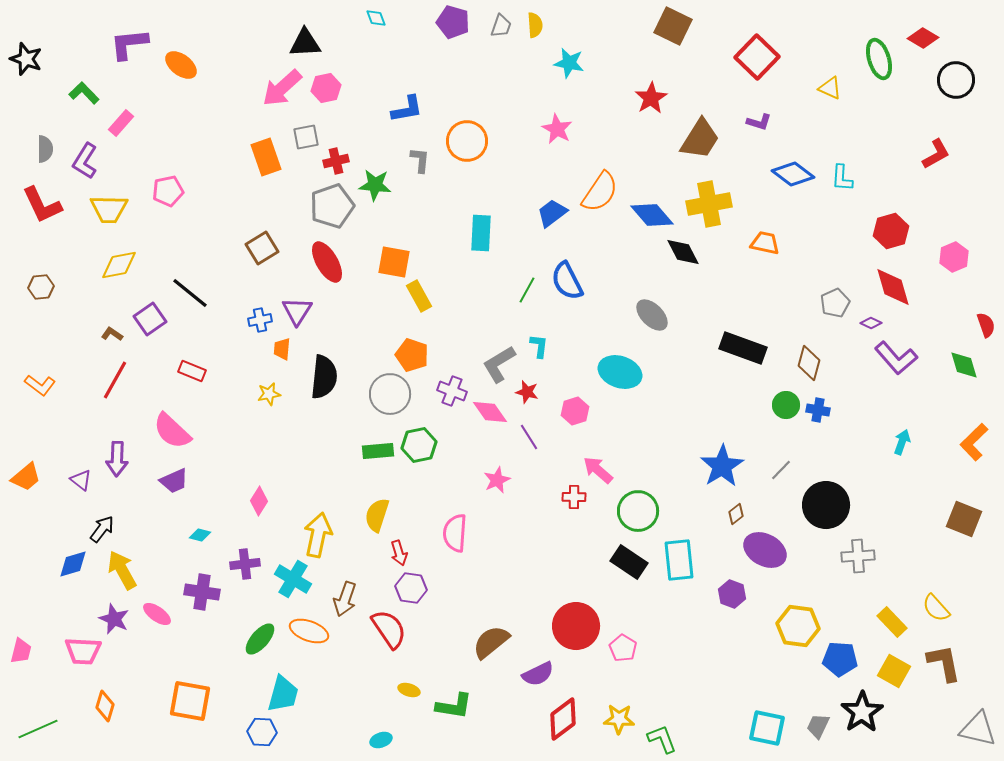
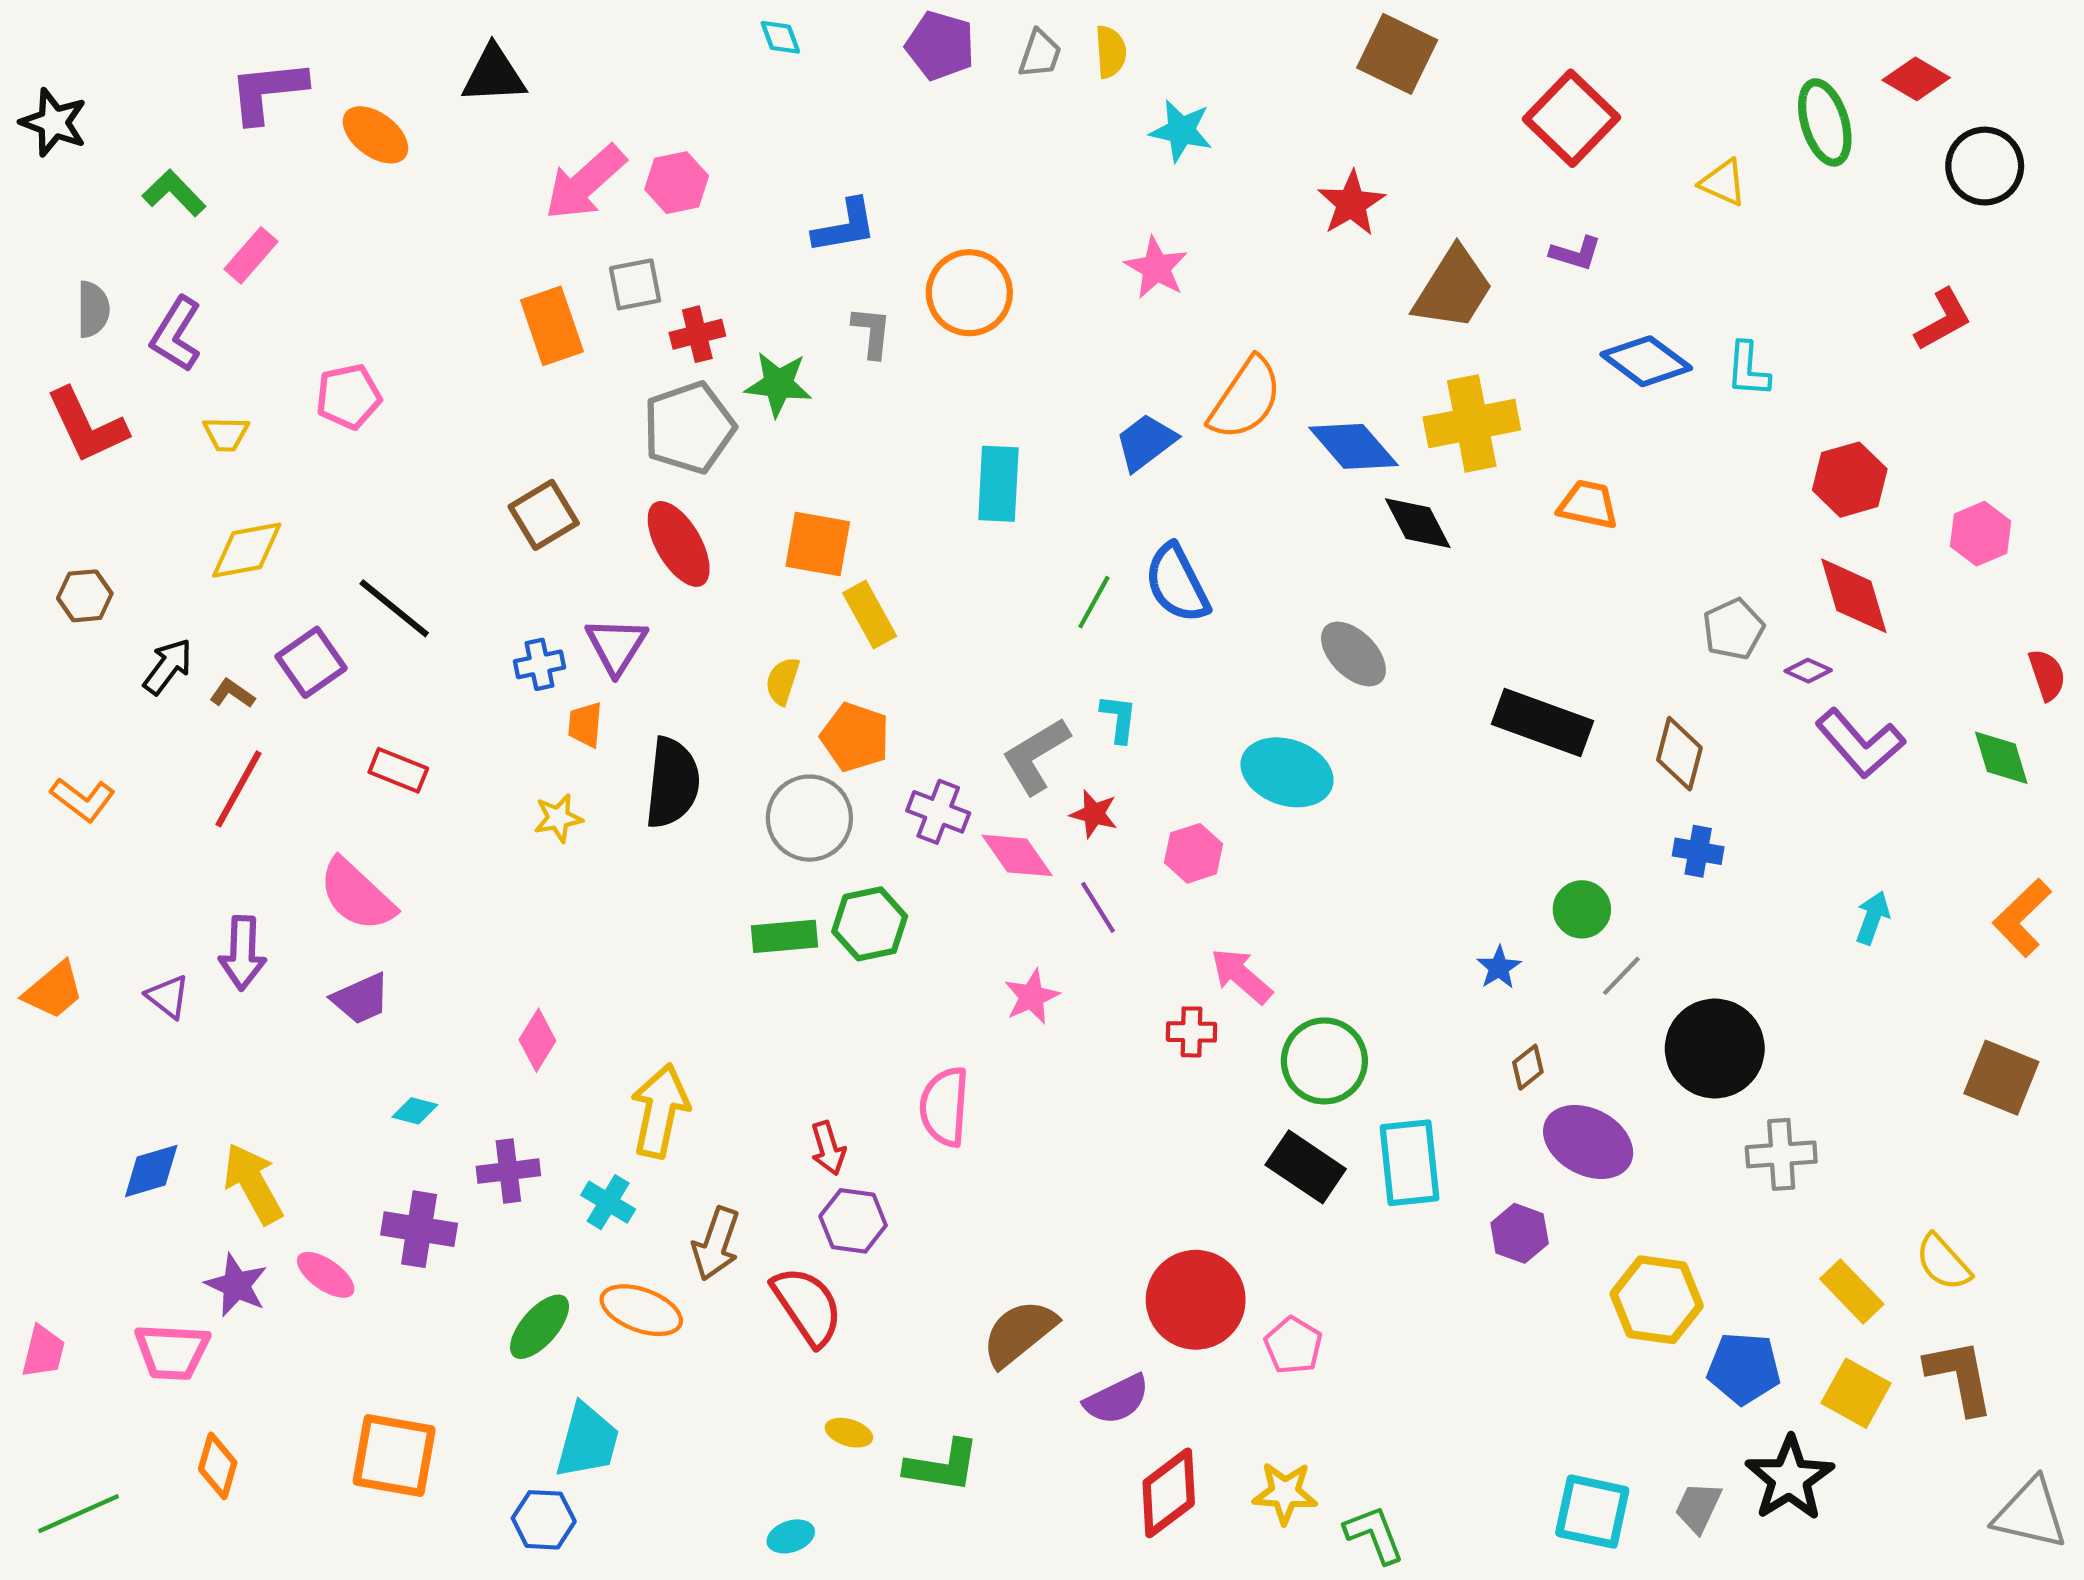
black triangle: (305, 43) -> (494, 75), moved
yellow trapezoid: (109, 209) -> (226, 434), size x0.6
green circle: (786, 405) -> (1582, 909), moved
blue star: (722, 466) -> (1499, 968), size x0.5
yellow semicircle: (377, 515) -> (782, 681), moved, size x0.7
black arrow: (102, 529) -> (168, 666), moved
cyan cross: (293, 579) -> (608, 1202), size x0.7

